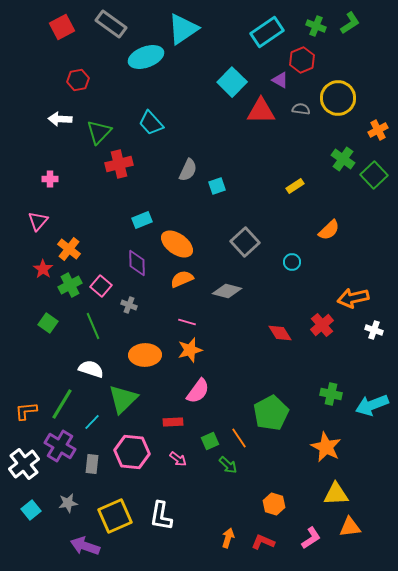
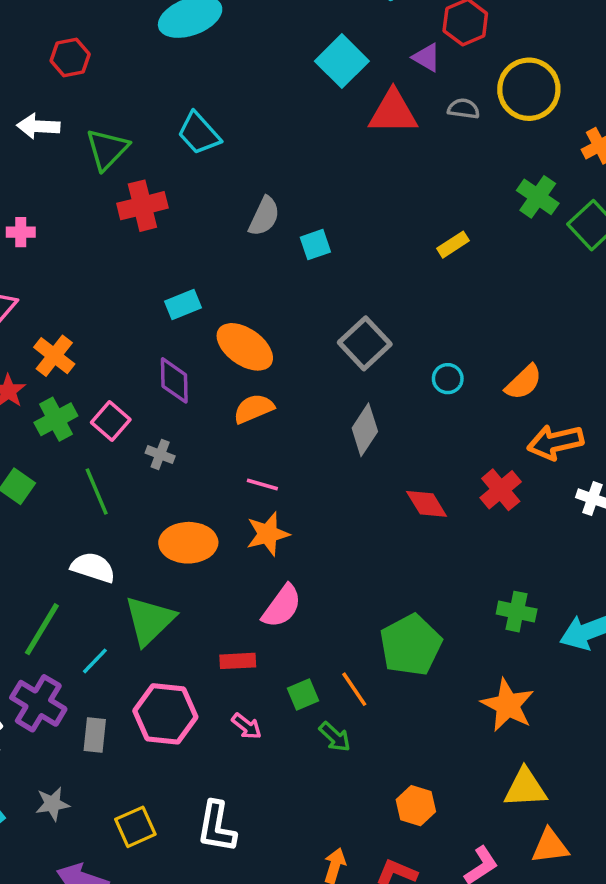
orange semicircle: (329, 230) -> (524, 382), moved
gray diamond: (227, 291) -> (365, 430), moved, turned -72
yellow square: (115, 516) -> (135, 827), size x0.7

